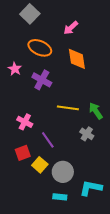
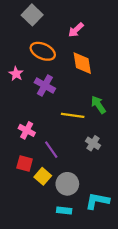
green arrow: (96, 111) -> (98, 105), moved
red square: (23, 153) -> (25, 164), turned 35

